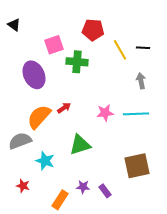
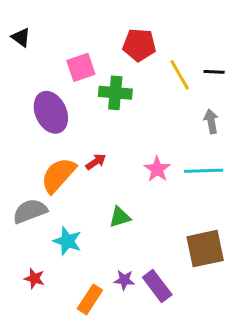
pink star: (105, 113) -> (157, 169), turned -30
green triangle: (80, 145) -> (120, 217), size x0.7
purple rectangle: (105, 191) -> (157, 286), size x1.5

